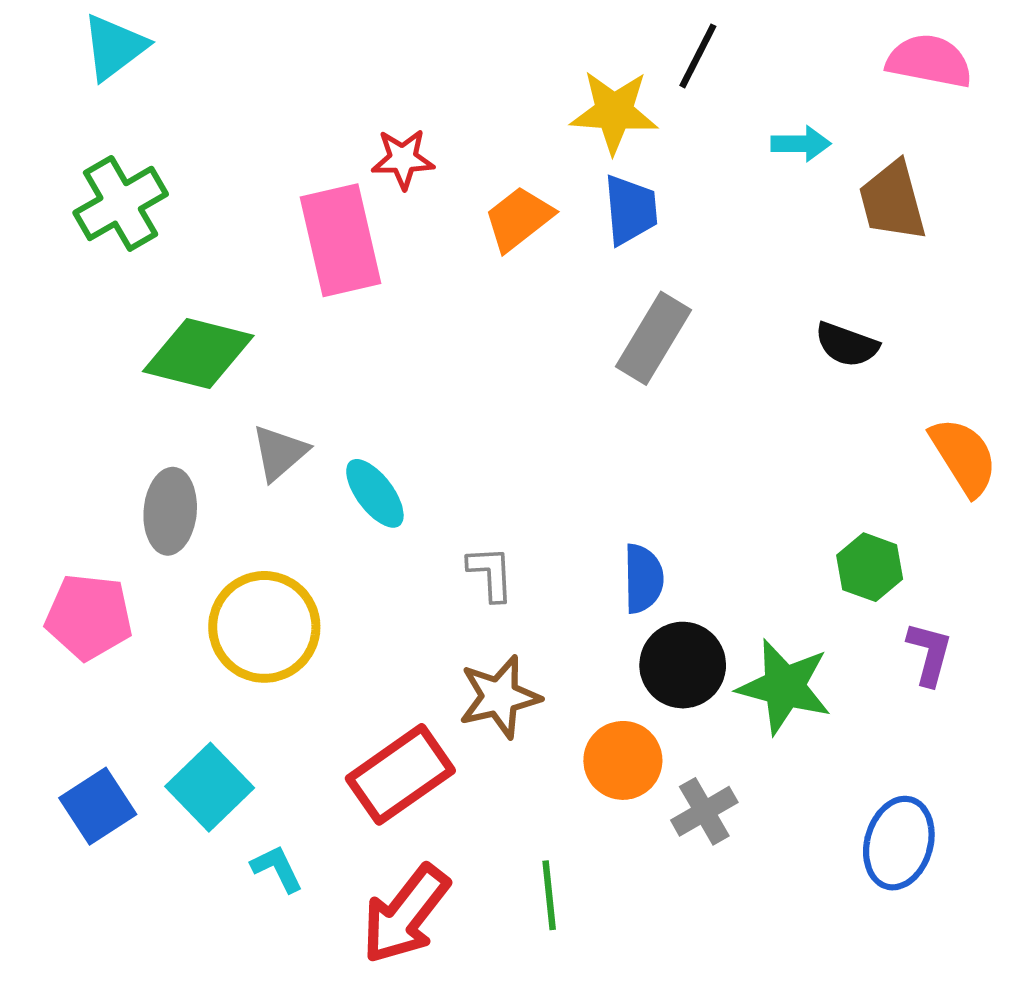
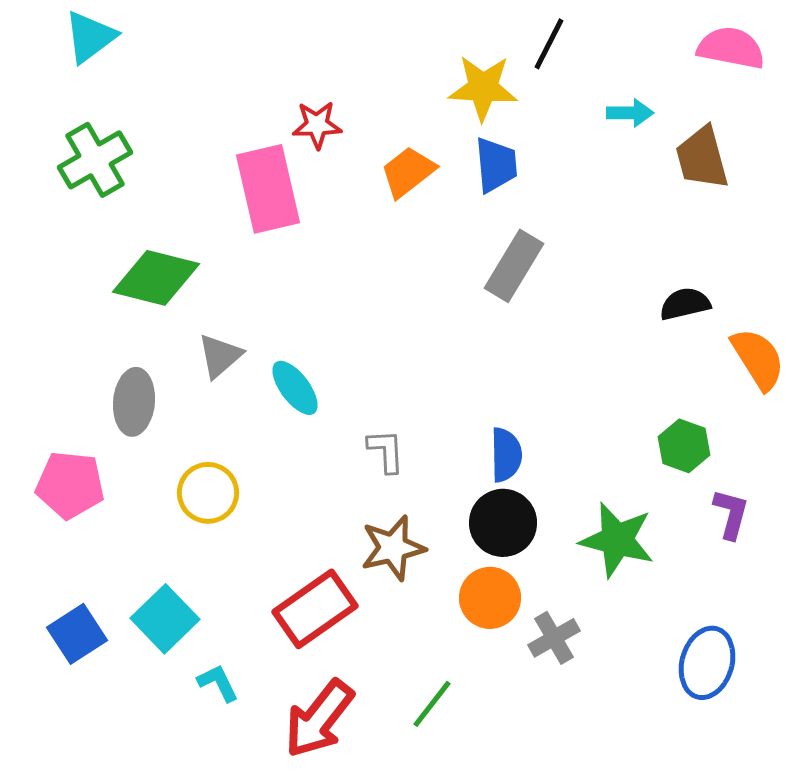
black semicircle: (847, 345) -> (685, 304), moved, turned 147
yellow circle: (264, 627) -> (208, 493), size x0.7
black circle: (683, 665) -> (503, 523), moved
green line: (549, 895) -> (432, 704), turned 44

